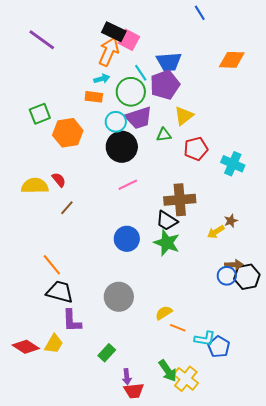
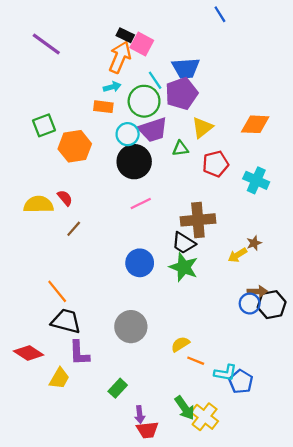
black rectangle: (114, 32) -> (125, 35), size x0.7
orange diamond: (232, 60) -> (255, 124), moved
red diamond: (26, 347) -> (29, 353), moved

